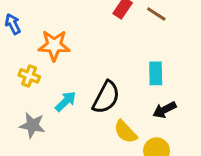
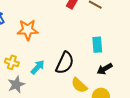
yellow cross: (29, 76) -> (12, 62), moved
gray star: (32, 125) -> (16, 85), turned -30

